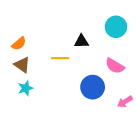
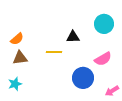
brown triangle: (22, 65) -> (20, 58), turned -42
pink semicircle: (115, 66) -> (103, 59), turned -60
cyan star: (26, 88) -> (15, 84), moved

